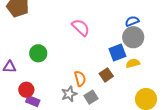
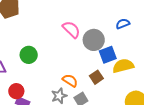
gray circle: (133, 37) -> (94, 40), moved
yellow semicircle: (133, 63) -> (123, 66), size x1.5
orange semicircle: (80, 79) -> (70, 81), turned -42

